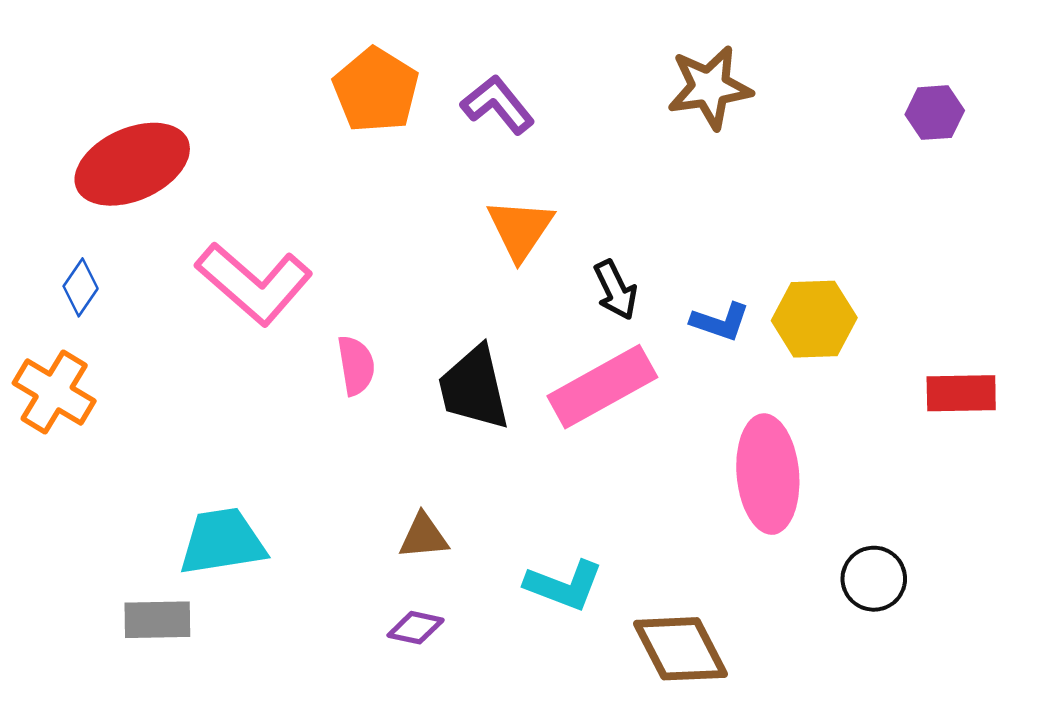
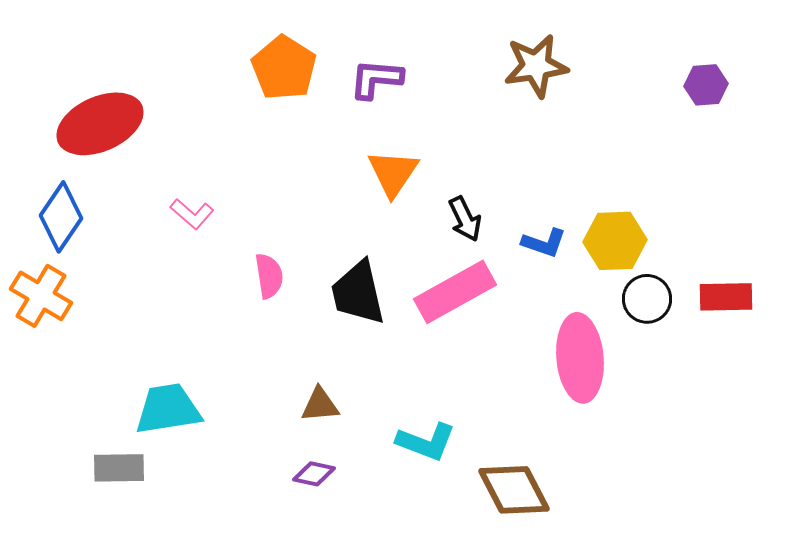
purple L-shape: (498, 105) -> (376, 79), turned -46
pink L-shape: (254, 283) -> (192, 214), size x0.5
blue diamond: (81, 287) -> (61, 217), size x1.6
black circle: (874, 579) -> (647, 299), moved

